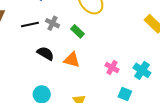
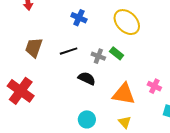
gray cross: (52, 23) -> (98, 56), moved
orange triangle: (72, 60) -> (124, 94), moved, size x1.4

